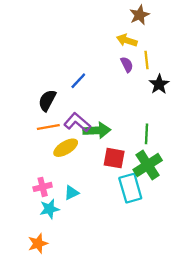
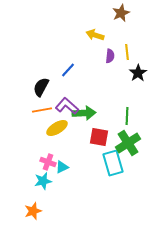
yellow arrow: (127, 40) -> (95, 35), moved
purple semicircle: (127, 65) -> (110, 56), turned 32
pink cross: (43, 187) -> (48, 162), moved, turned 35

